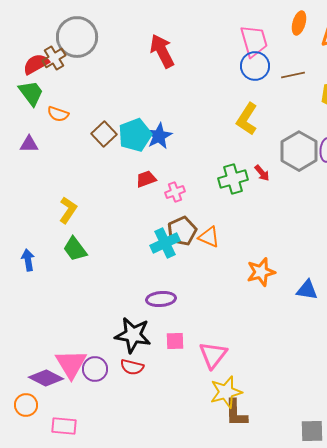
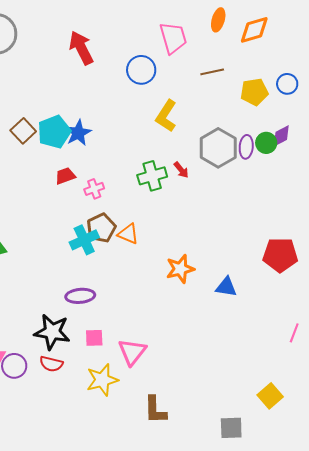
blue circle: (255, 66) -> (141, 70), moved
yellow star: (226, 392) -> (102, 380), moved

